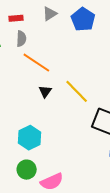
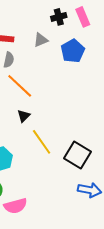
yellow line: (77, 91) -> (42, 142), moved

